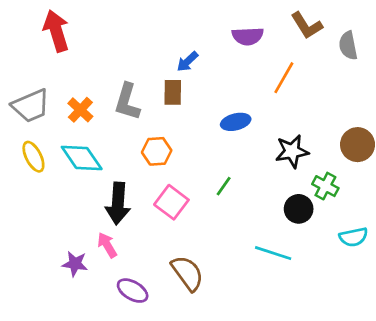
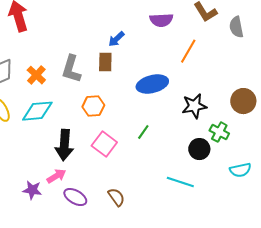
blue ellipse: (236, 122) -> (152, 84), size x1.4
cyan diamond: (82, 158) -> (37, 111), turned -60
pink arrow: (107, 245) -> (56, 176), turned 90
brown semicircle: (187, 273) -> (116, 197), size x0.7
purple ellipse: (133, 291) -> (75, 197), moved

